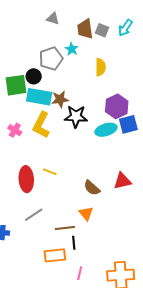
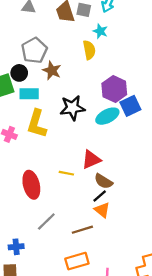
cyan star: (72, 49) -> (100, 31), moved
cyan rectangle: (39, 97) -> (29, 94), size x0.7
brown star: (60, 99) -> (52, 70), moved, turned -30
yellow line: (50, 172) -> (66, 173), moved
red triangle: (122, 181) -> (91, 160), moved
black line: (74, 243) -> (100, 196), moved, turned 64

